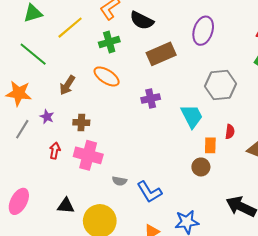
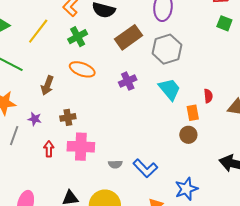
gray hexagon: (221, 85) -> (167, 49), moved

